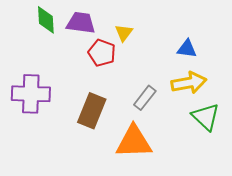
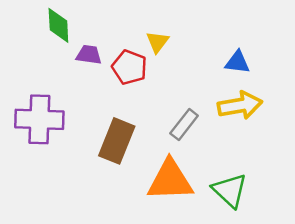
purple trapezoid: (81, 23) -> (89, 55), moved, size x0.7
green triangle: (206, 117) -> (230, 190), moved

